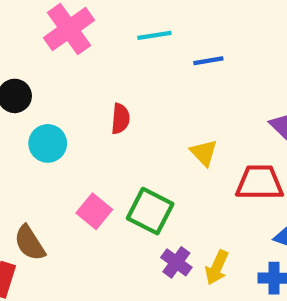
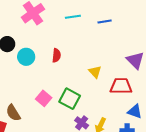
blue line: (208, 61) -> (105, 21), moved
cyan circle: (48, 143) -> (26, 57), moved

